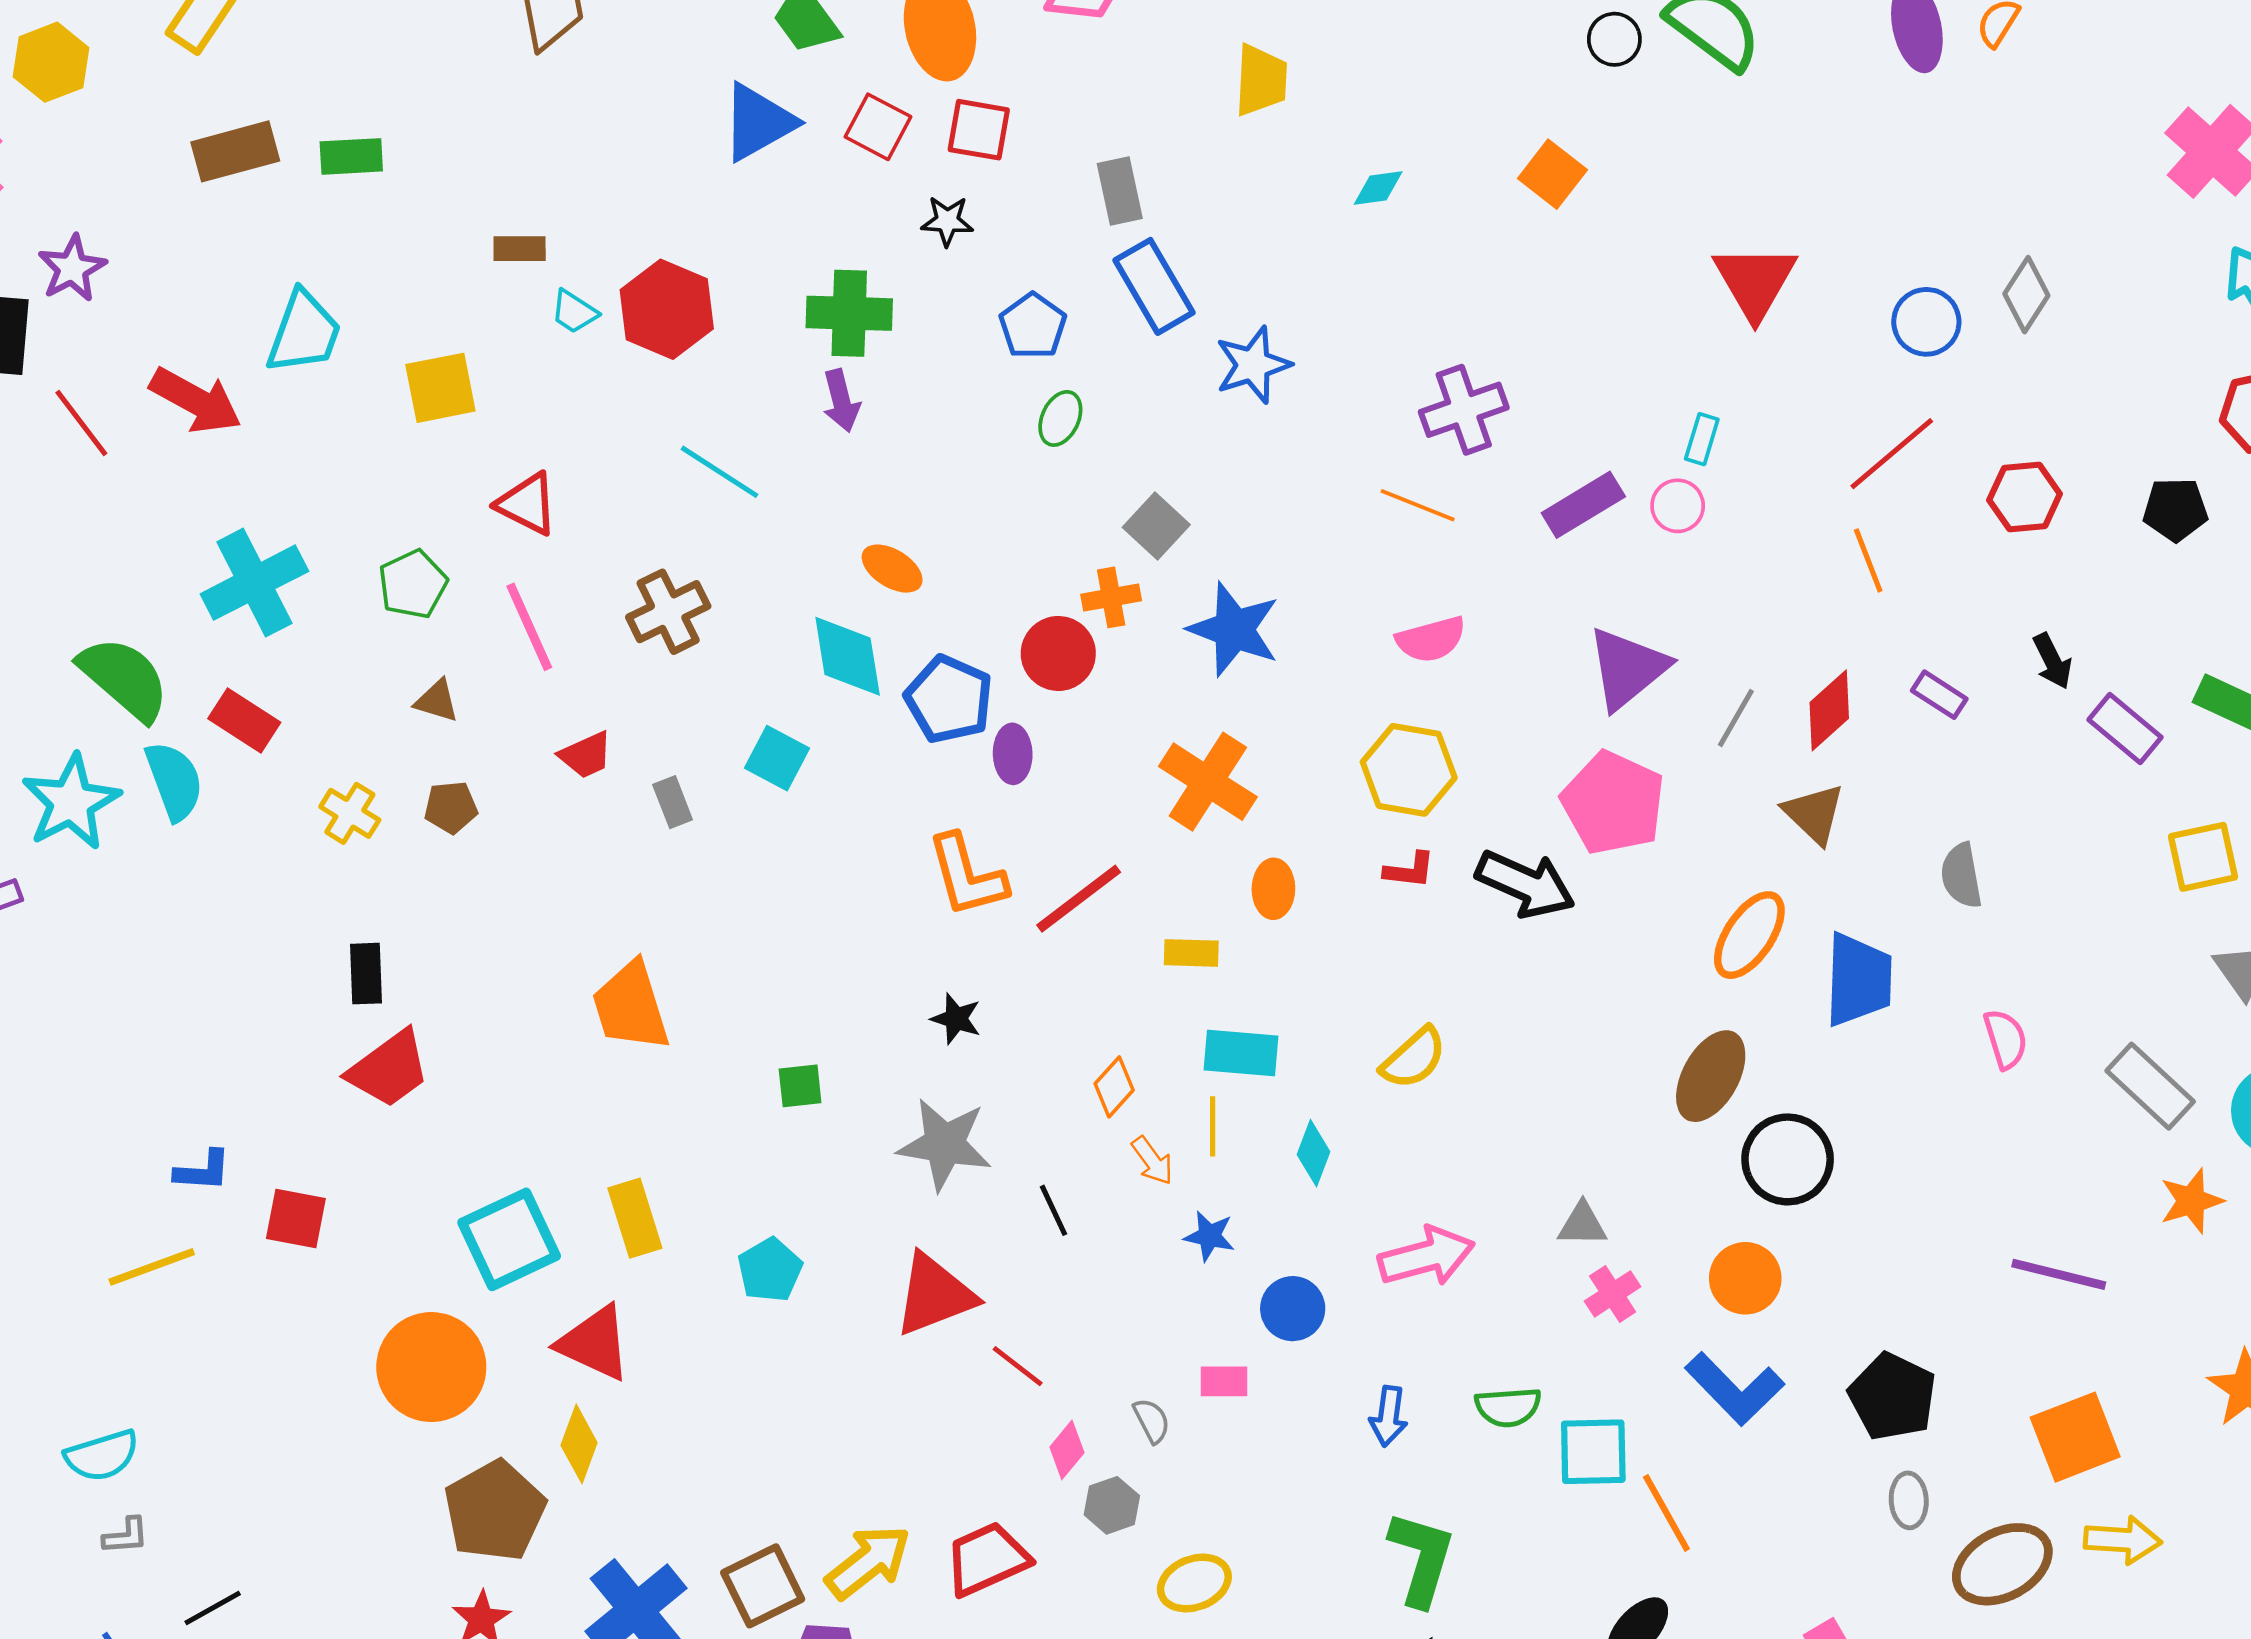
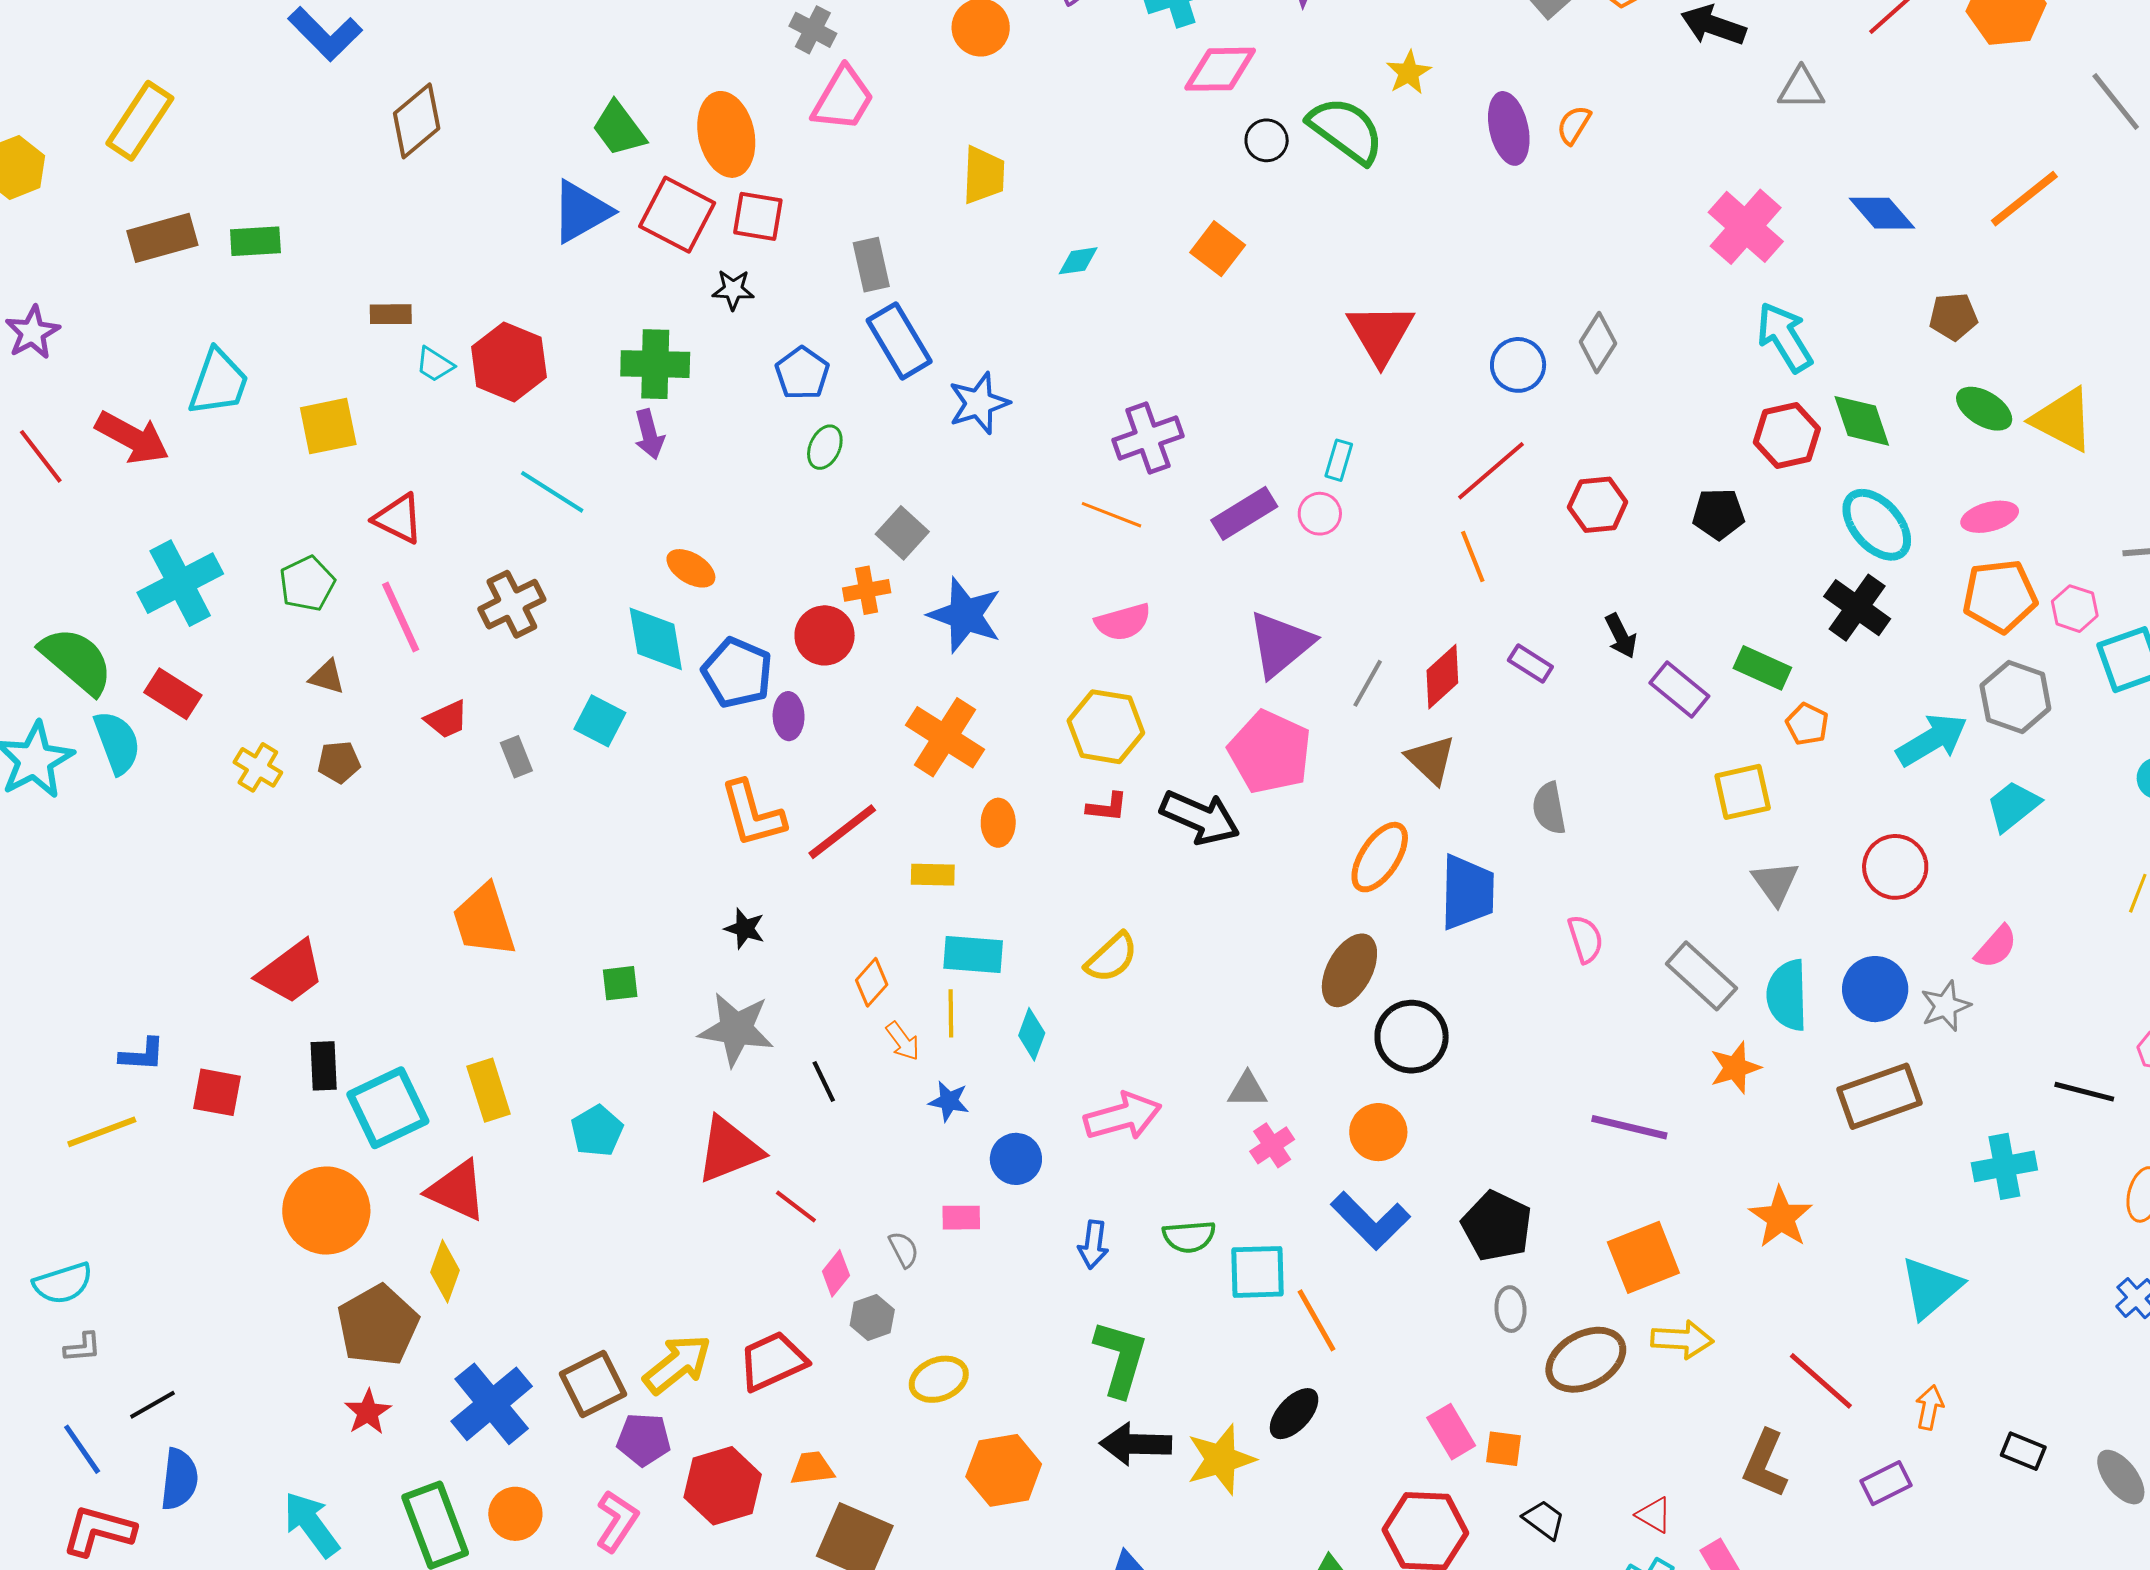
red square: (878, 127) -> (677, 215), size x1.4
black rectangle: (366, 974) -> (324, 1066), moved

